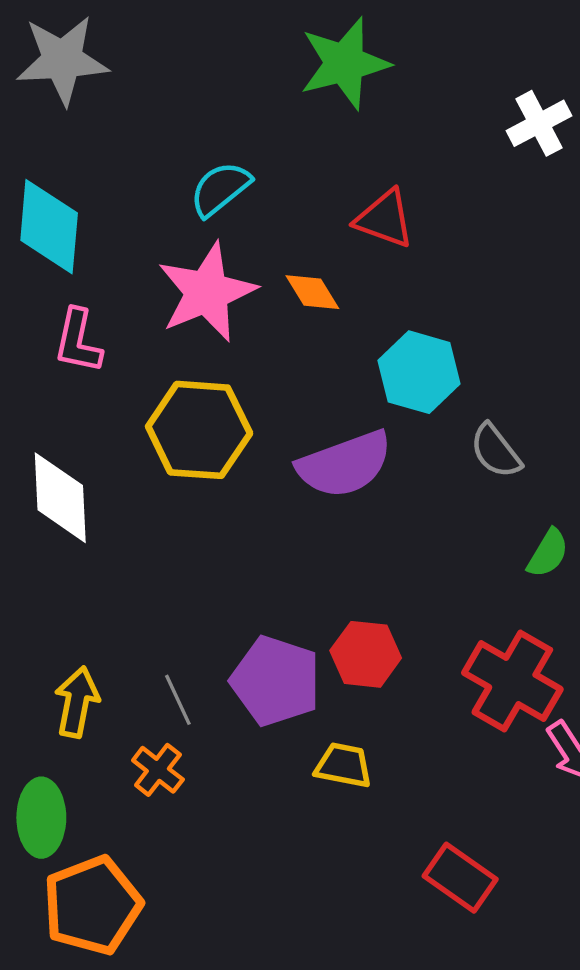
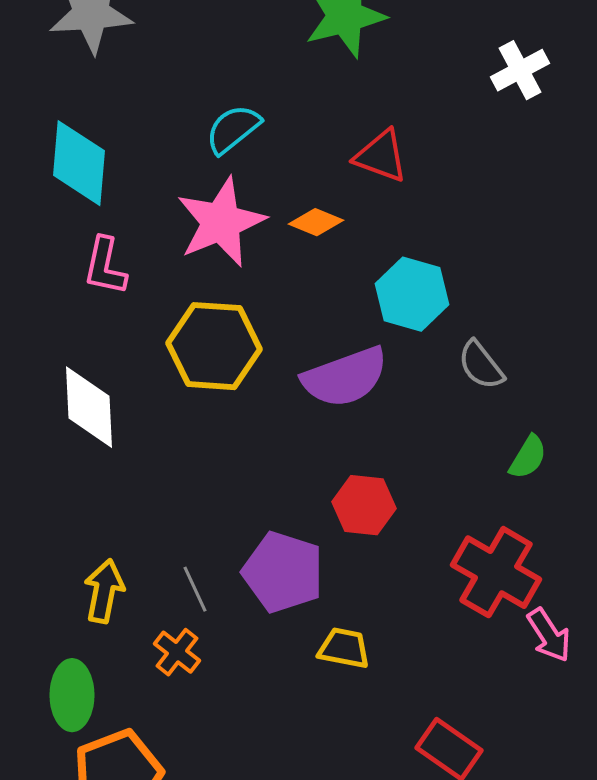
orange diamond: (312, 292) -> (316, 222), turned -36
red hexagon: (366, 654) -> (364, 505), moved

